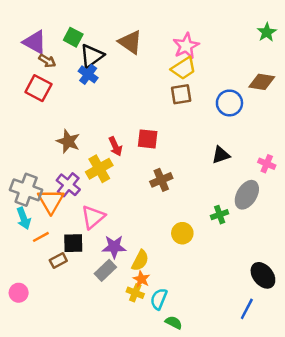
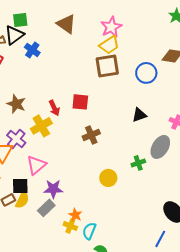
green square: (73, 37) -> (20, 20), turned -35
black triangle: (92, 56) -> (14, 35), moved
brown square: (181, 94) -> (107, 66), size x1.4
yellow semicircle: (140, 260) -> (22, 200), moved

